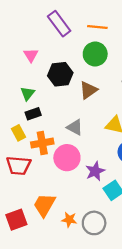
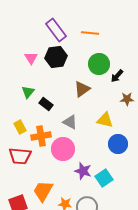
green circle: (95, 54) -> (99, 64), moved
black hexagon: (60, 74) -> (56, 57), moved
black rectangle: (33, 114) -> (46, 104), moved, turned 56
purple star: (95, 171) -> (83, 171), moved, turned -30

